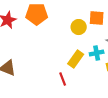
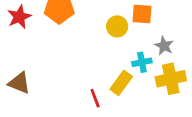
yellow rectangle: (76, 59) -> (121, 83), moved

